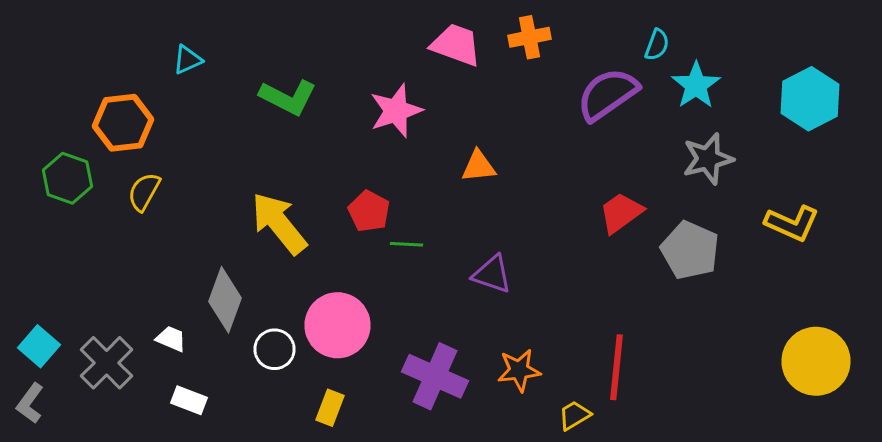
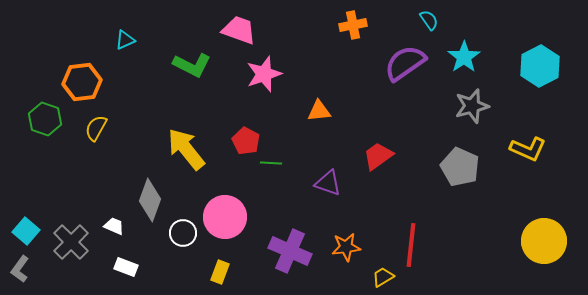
pink trapezoid: (456, 45) -> (239, 30), moved
cyan semicircle: (657, 45) -> (429, 20), moved, turned -55
red trapezoid: (621, 213) -> (378, 156), moved

